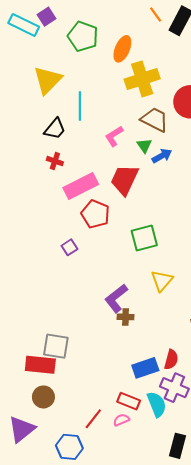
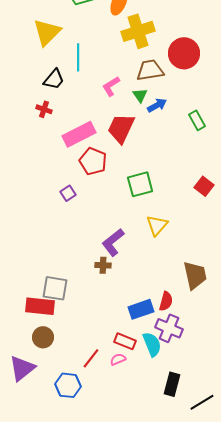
brown trapezoid: (155, 120) -> (150, 70), turned -36
red cross: (55, 161) -> (44, 109), moved
brown cross: (126, 317) -> (103, 265), moved

